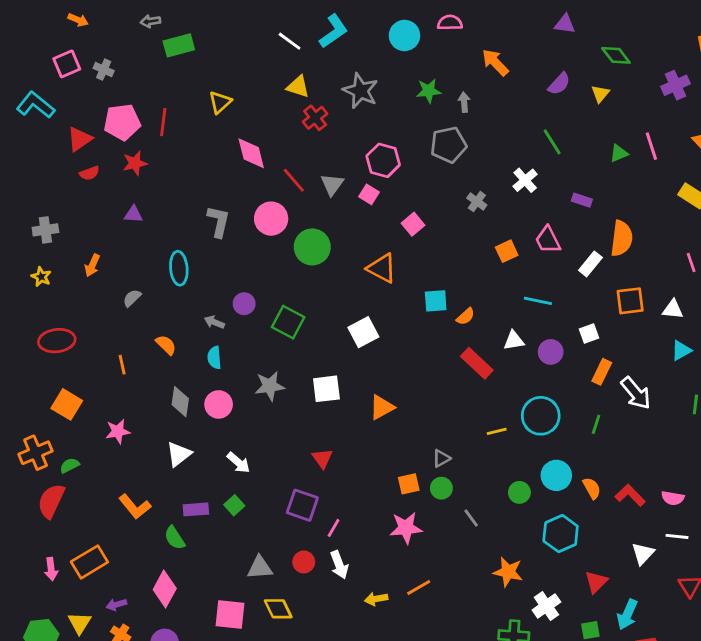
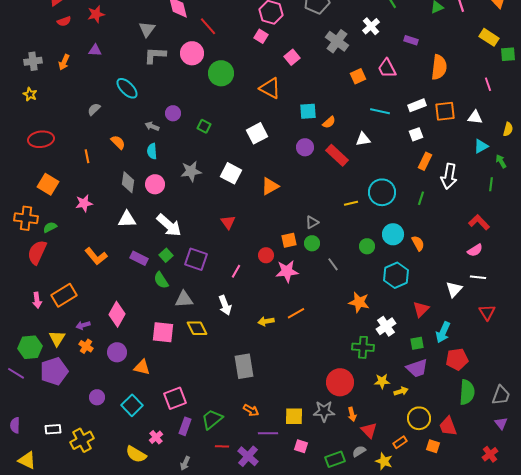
gray triangle: (332, 184) -> (147, 29), moved
gray cross: (477, 202) -> (337, 41), size x1.6
gray L-shape: (219, 221) -> (155, 55), turned -100
white rectangle: (590, 264) -> (417, 105), moved, turned 30
orange arrow: (92, 265) -> (64, 62), moved
cyan ellipse: (179, 268) -> (127, 88), turned -40
green square: (288, 322) -> (204, 126), size x0.6
purple circle: (551, 352) -> (305, 147), moved
white square: (326, 389) -> (231, 173), turned 35
white arrow: (636, 393) -> (449, 176), turned 50
orange cross: (36, 453) -> (26, 218), turned 30
white triangle: (179, 454) -> (127, 219), turned 36
white arrow: (238, 463) -> (169, 225), size x1.5
red L-shape: (630, 495) -> (479, 222), moved
pink semicircle: (673, 498) -> (475, 250), turned -42
purple square: (302, 505) -> (196, 259), moved
purple rectangle: (196, 509) -> (139, 258), turned 30
green semicircle: (175, 538) -> (161, 280), moved
red circle: (304, 562) -> (266, 255), moved
white arrow: (339, 565) -> (225, 305), moved

